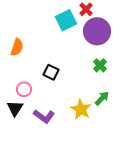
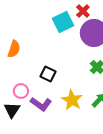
yellow star: (81, 109) -> (72, 100), moved
purple L-shape: (44, 116) -> (41, 104), moved

